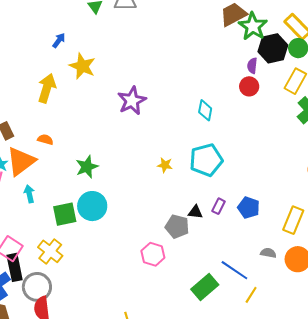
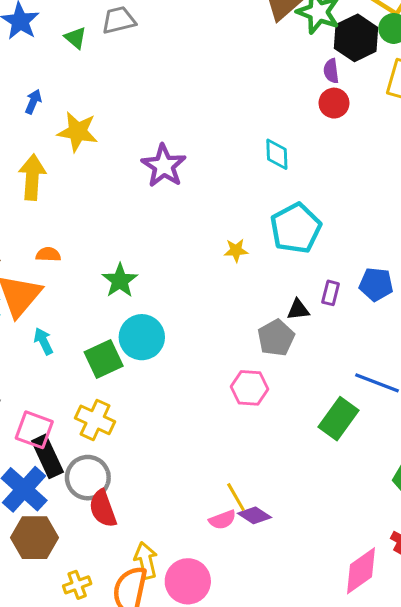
gray pentagon: (177, 226) -> (276, 338), turned -30

